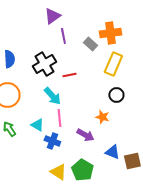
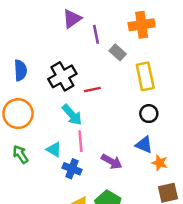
orange cross: (110, 33) -> (142, 25), moved
purple line: (63, 36) -> (96, 34), moved
yellow rectangle: (113, 64) -> (145, 76), turned -35
orange star: (102, 117) -> (160, 163), moved
blue triangle: (112, 152) -> (144, 145), moved

